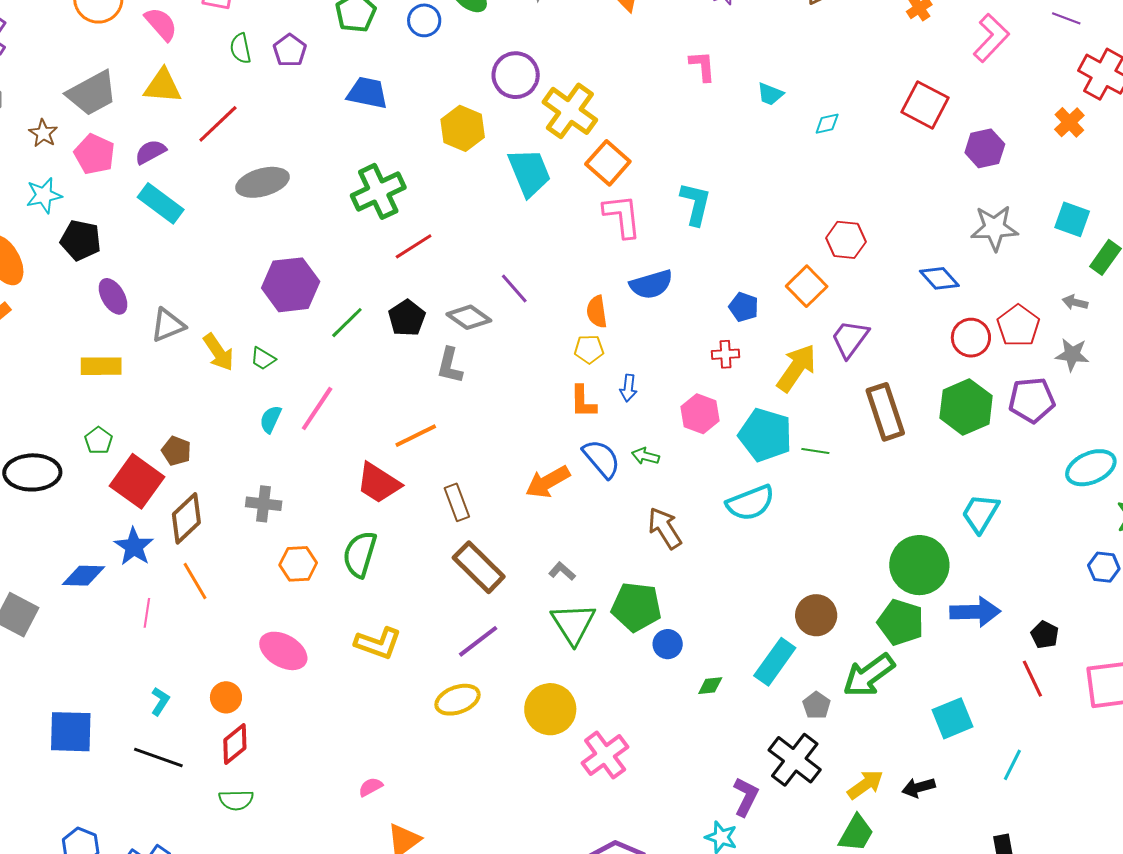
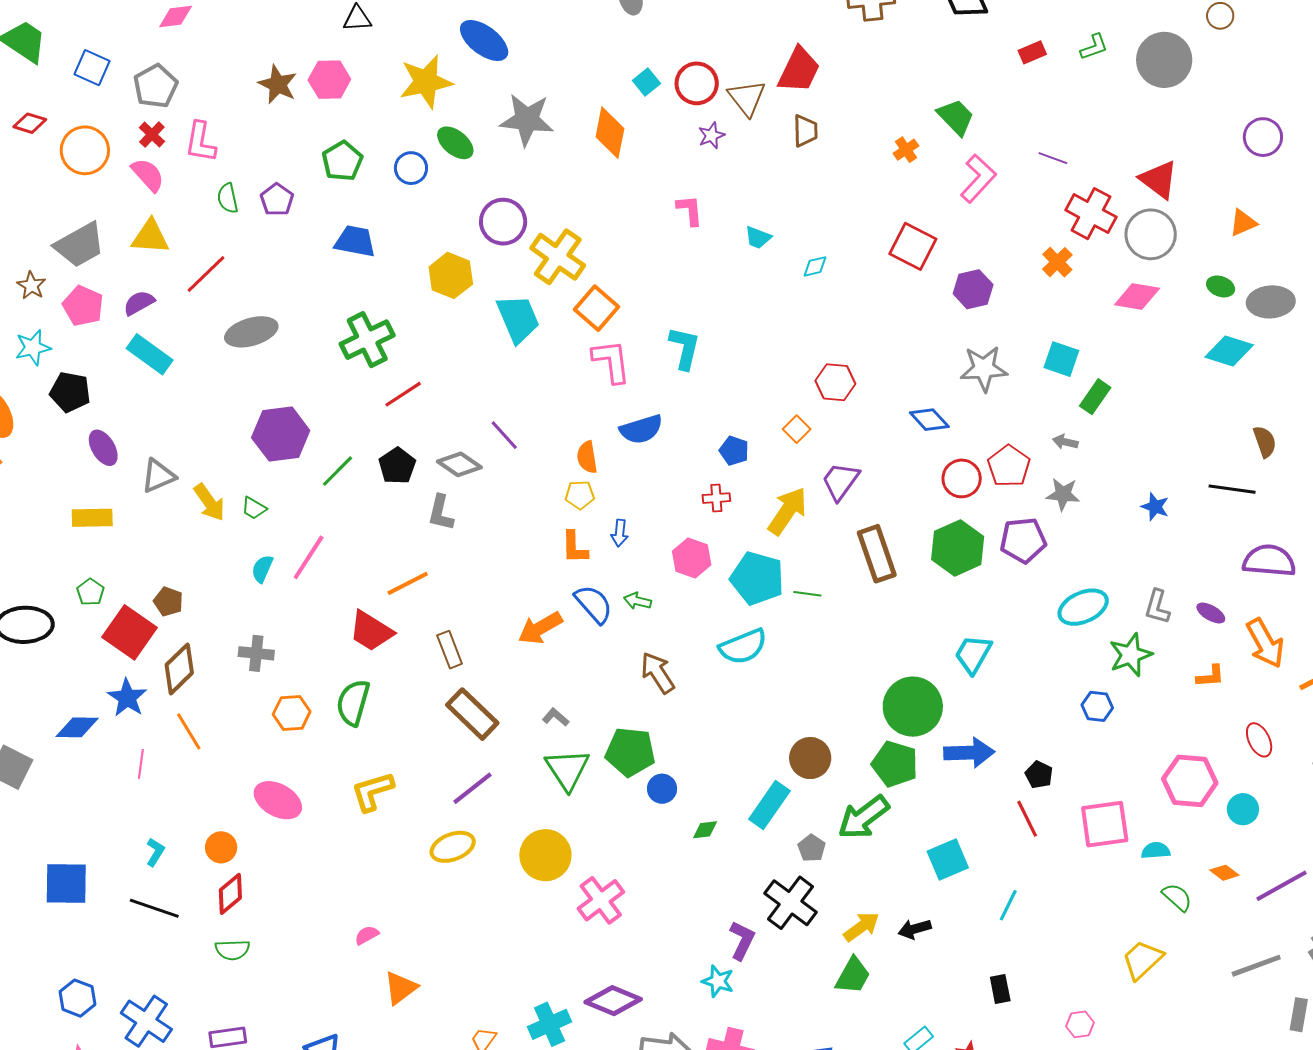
orange square: (807, 286) -> (797, 429), size x0.7
yellow L-shape: (378, 643) -> (372, 791), turned 144

